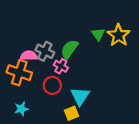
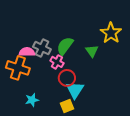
green triangle: (98, 34) -> (92, 51), moved
red circle: (52, 85) -> (67, 78), moved
cyan star: (21, 109) -> (32, 100), moved

